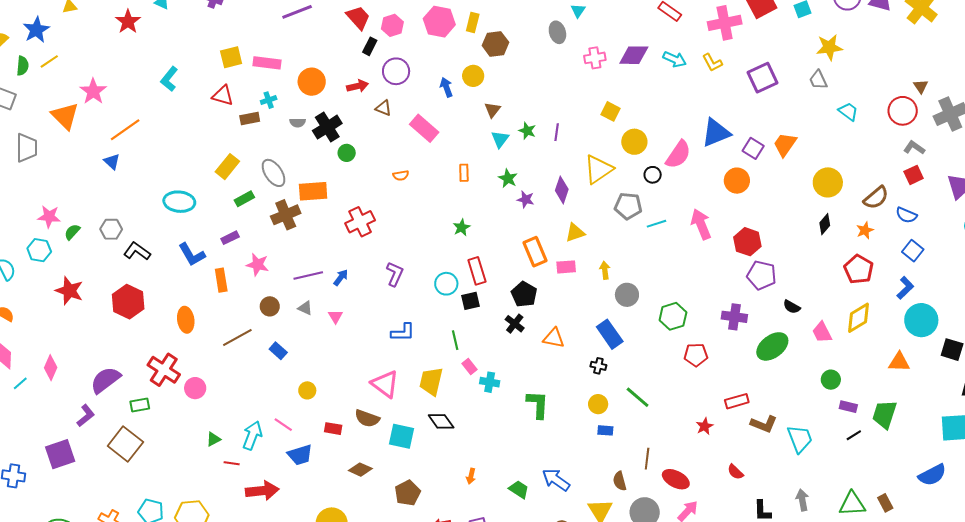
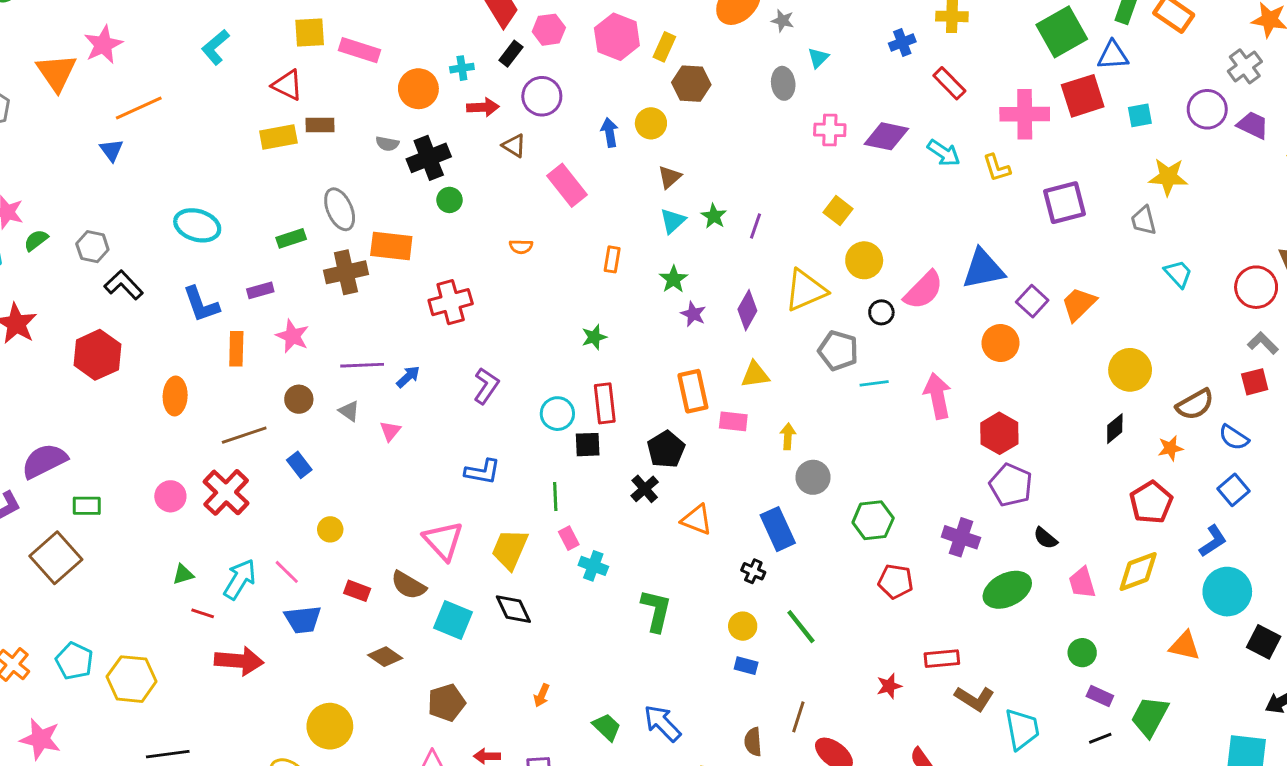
cyan cross: (269, 100) -> (462, 68), moved
yellow rectangle: (227, 167) -> (278, 137), moved, turned 30
red cross: (164, 370) -> (226, 492), moved

